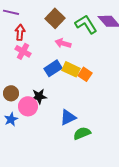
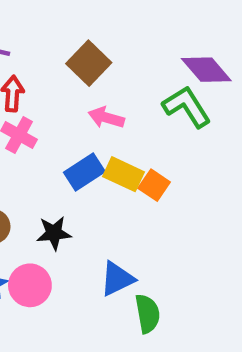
green L-shape: (86, 24) -> (187, 107), moved
pink circle: (28, 106) -> (30, 285), moved
green semicircle: (82, 133) -> (148, 314), turned 102

